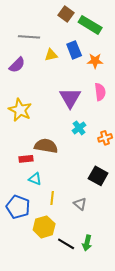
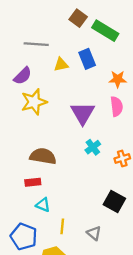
orange star: (95, 61) -> (118, 79), moved
yellow star: (20, 110) -> (34, 102), moved, turned 30
brown semicircle: (46, 146) -> (43, 156), moved

